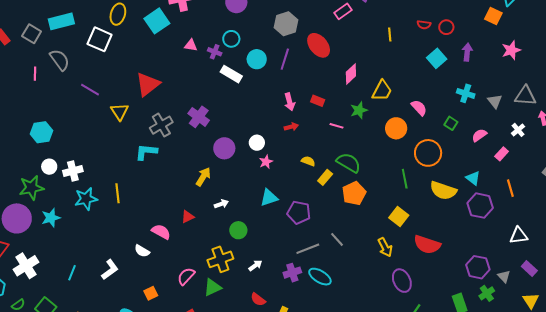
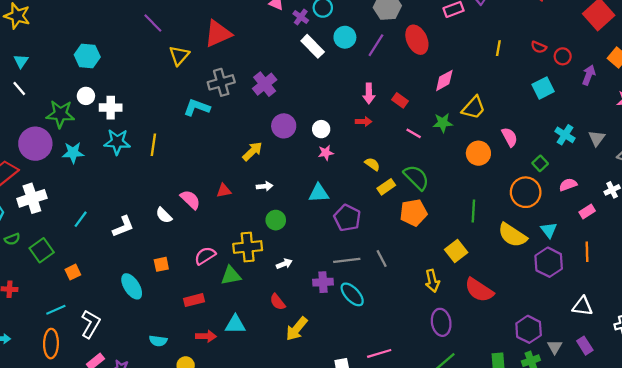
purple arrow: (467, 52) -> (589, 75), moved
gray triangle: (495, 101) -> (597, 138), moved
orange circle: (428, 153) -> (526, 192), moved

